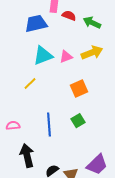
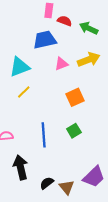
blue trapezoid: (36, 24) -> (45, 40), moved
cyan triangle: (43, 56) -> (20, 67), moved

